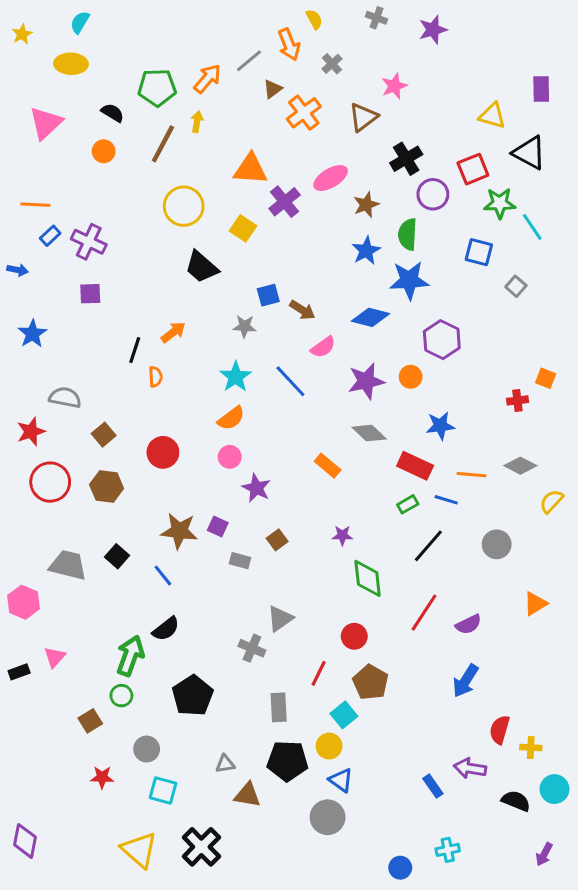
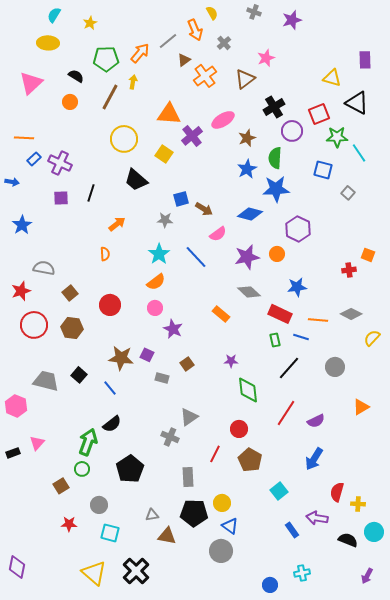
yellow star: (22, 34) -> (90, 23), moved
black line: (135, 350) -> (91, 193), moved
green rectangle: (408, 504) -> (275, 340), turned -72
cyan square: (344, 715) -> (279, 491), moved

